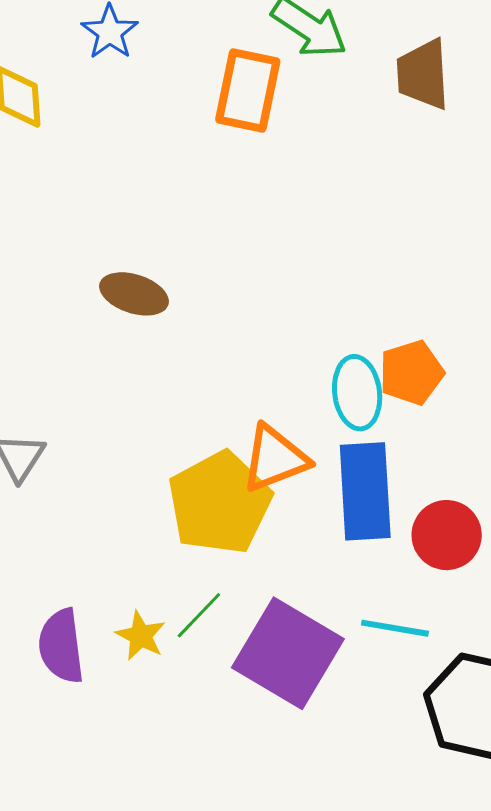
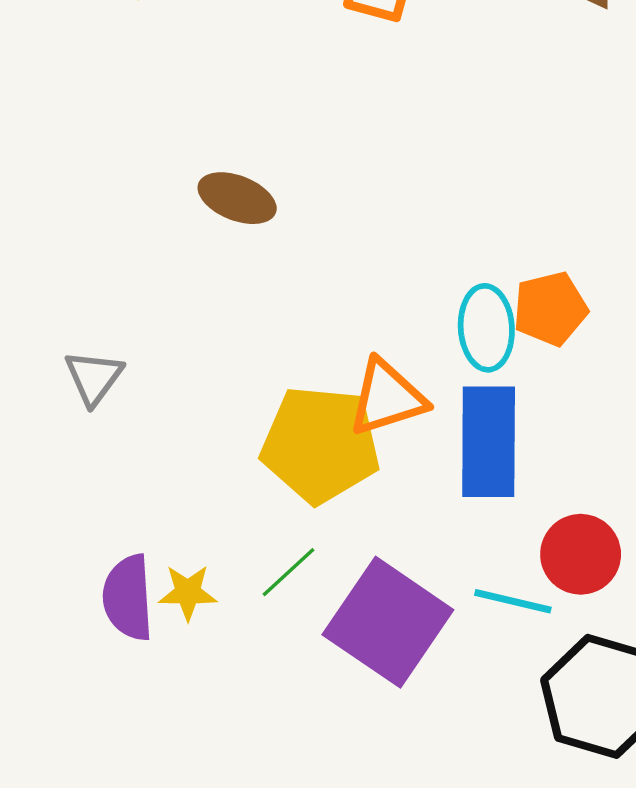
yellow pentagon: (220, 503) -> (320, 444), turned 30
red circle: (447, 535) -> (581, 554), moved
yellow star: (141, 636) -> (188, 592), moved, turned -30

